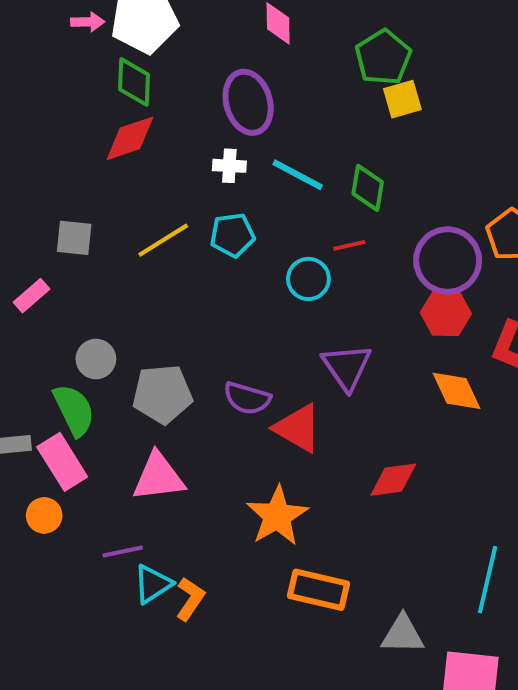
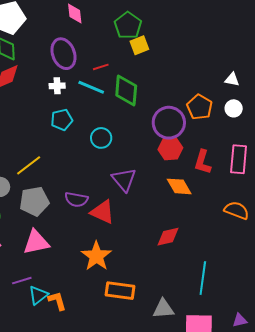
green diamond: (368, 188) -> (126, 90), size x1.4
yellow line: (163, 240) -> (29, 165), moved
red line: (349, 245) -> (101, 67), moved
red diamond: (393, 480) -> (168, 237), moved
orange L-shape: (190, 599) -> (57, 301), turned -45

